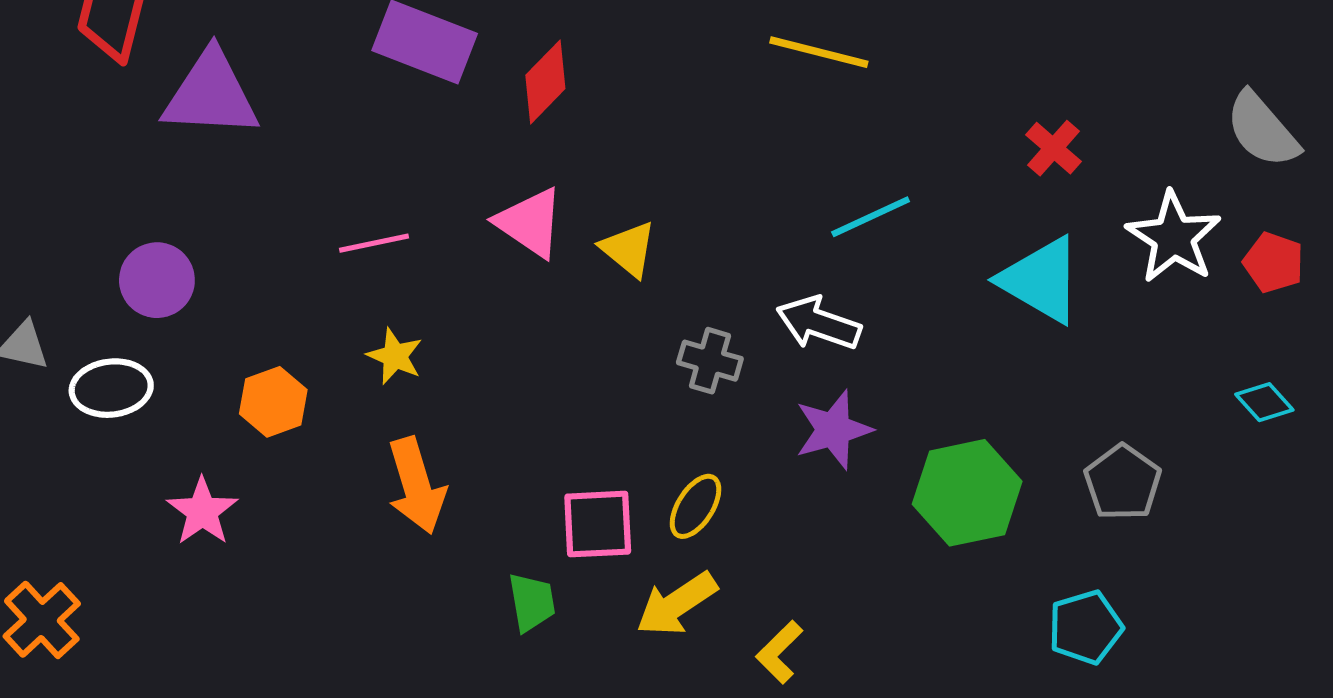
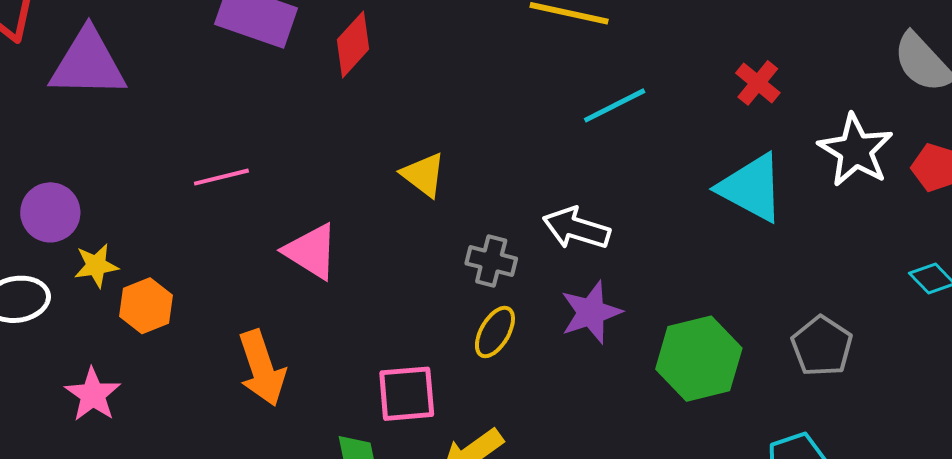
cyan line: (871, 217) -> (615, 105), moved
pink triangle: (530, 223) -> (311, 251), moved
yellow star: (395, 356) -> (96, 266), moved, turned -30
yellow ellipse: (695, 506) -> (495, 332), moved

